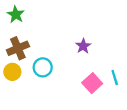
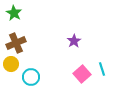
cyan circle: (43, 67) -> (31, 77), moved

